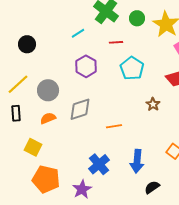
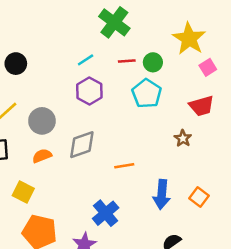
green circle: (137, 18) -> (153, 62), moved
cyan line: (78, 33) -> (86, 60), moved
brown star: (153, 104) -> (183, 138), moved
blue arrow: (137, 161) -> (162, 194), moved

